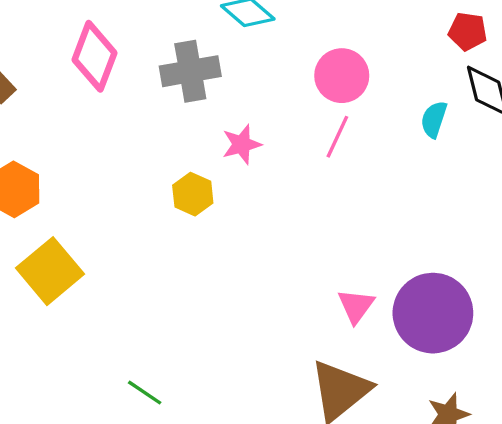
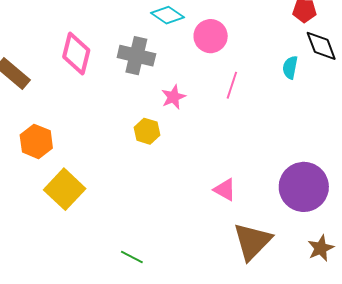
gray cross: (190, 71) -> (136, 56), turned 30
pink circle: (342, 76) -> (211, 36), moved
pink triangle: (356, 306) -> (225, 190), moved, turned -30

